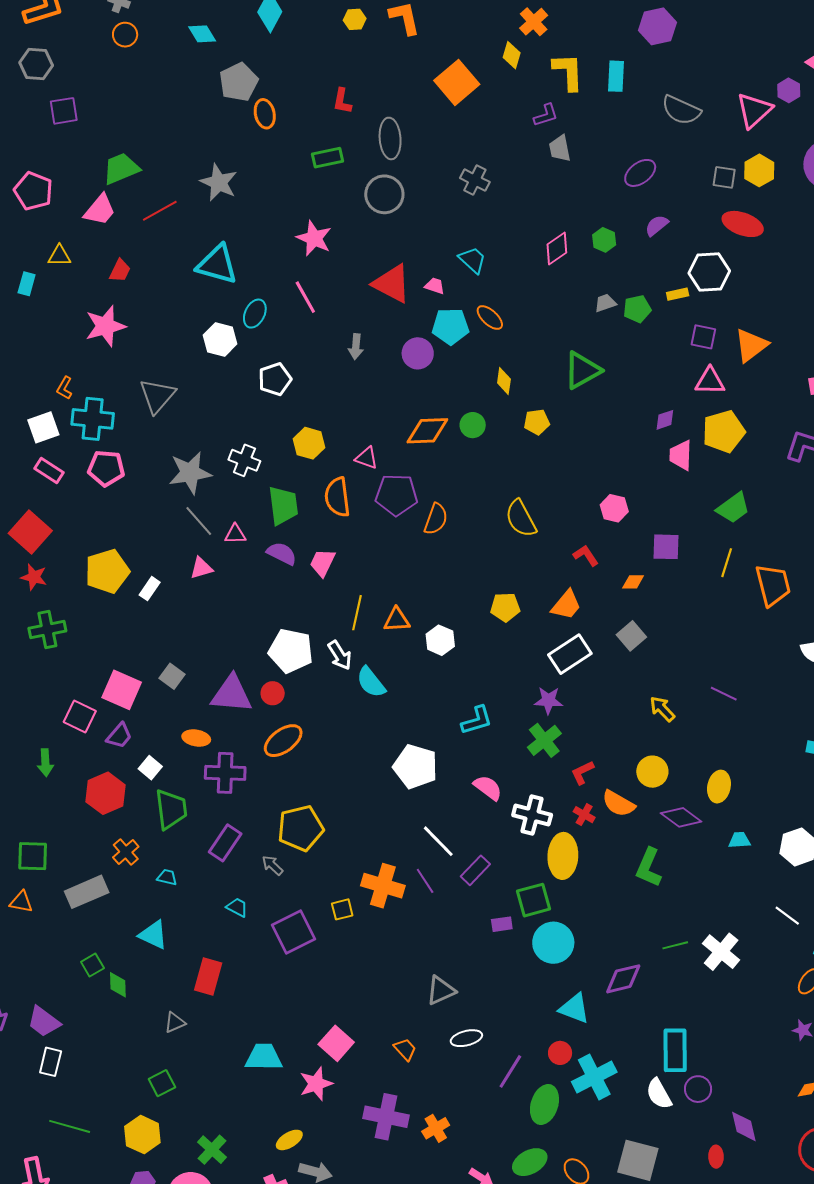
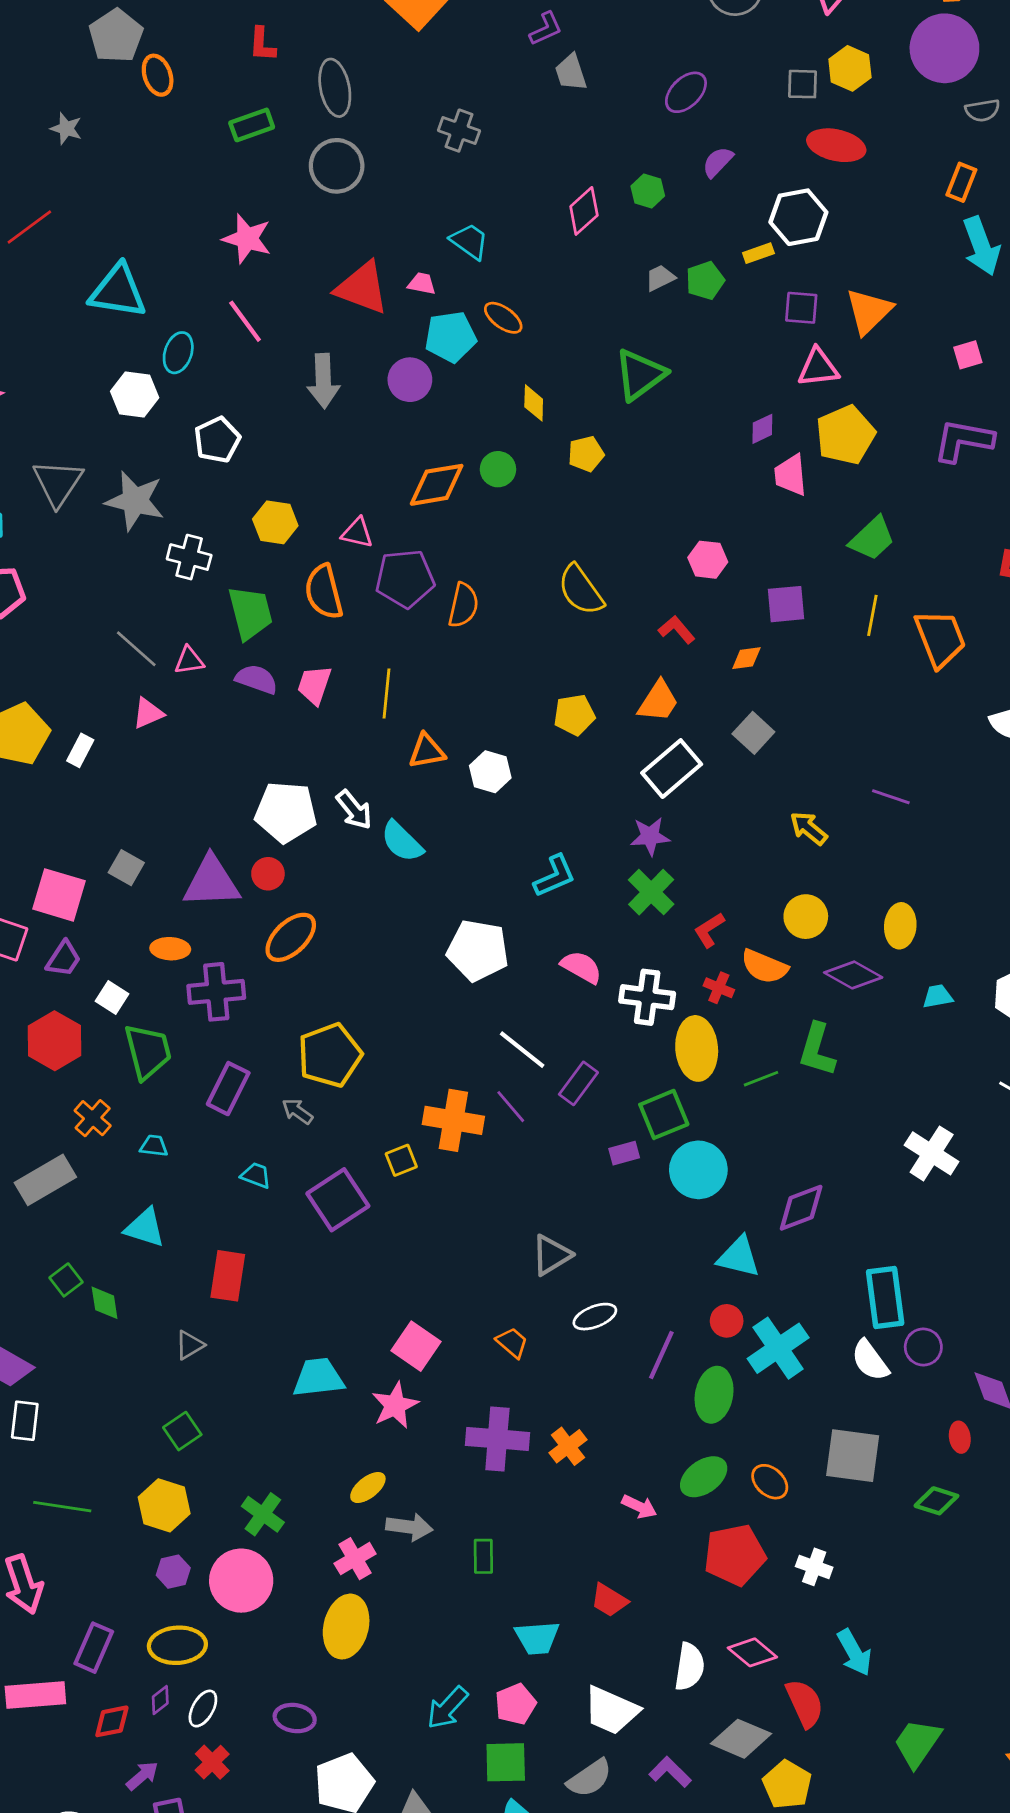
gray star: (219, 182) -> (66, 129), moved, size x0.6
gray arrow: (356, 347) -> (323, 381), size x1.5
gray star: (190, 473) -> (135, 501), moved, turned 30
yellow line: (357, 613) -> (386, 694), moved
green line: (675, 945) -> (761, 1079), moved

